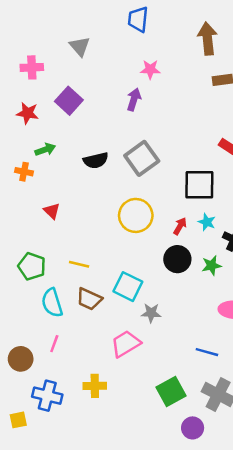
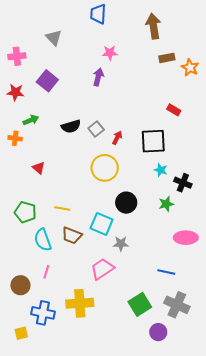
gray square: (142, 158) -> (96, 129), moved, size x0.6
red arrow: (180, 226) -> (117, 138), moved
black circle: (177, 259) -> (126, 203), moved
yellow cross: (95, 386) -> (80, 303), size x1.5

